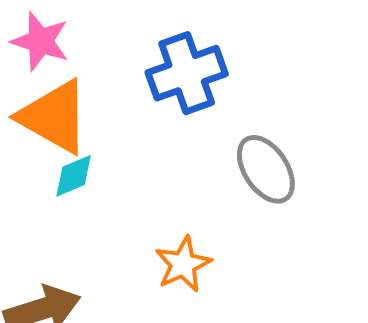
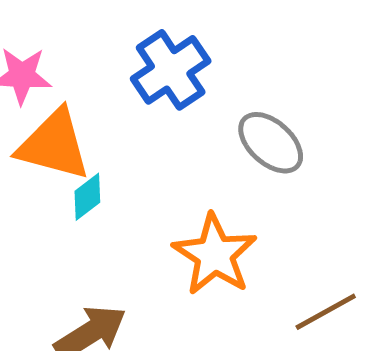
orange star: (183, 264) -> (215, 255), size x1.5

